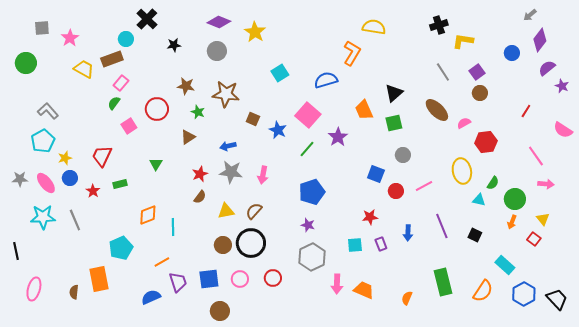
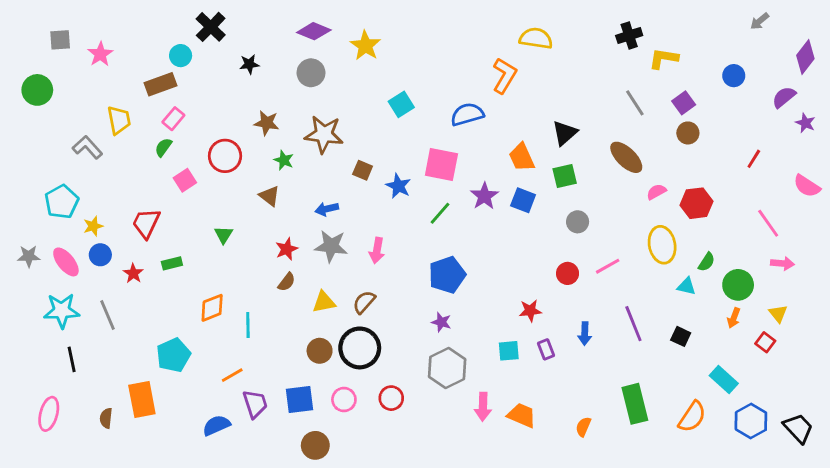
purple diamond: (540, 40) -> (805, 57), moved
yellow trapezoid: (84, 69) -> (119, 120), moved, turned 50
gray L-shape: (48, 111) -> (87, 147), moved
pink square: (308, 115) -> (441, 164), turned -30
pink semicircle: (464, 123) -> (656, 192), moved
brown triangle: (188, 137) -> (269, 196), turned -49
blue square: (376, 174) -> (523, 200), moved
black line: (16, 251) -> (72, 359), moved

